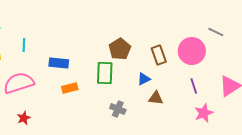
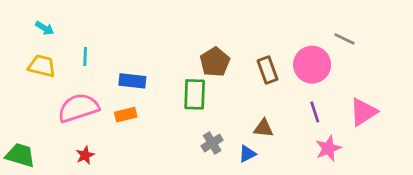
blue triangle: (144, 79) -> (247, 154), moved
orange rectangle: (70, 88) -> (126, 115), moved
gray cross: (118, 109) -> (212, 143), turned 35

